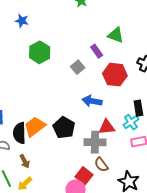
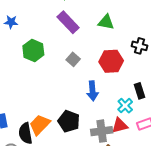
purple rectangle: (97, 51) -> (68, 22), moved, size x1.6
blue arrow: (92, 101) -> (92, 91), turned -96
cyan cross: (131, 122) -> (125, 106), moved
red triangle: (107, 127) -> (120, 125), moved

